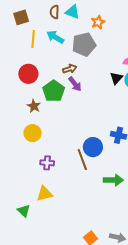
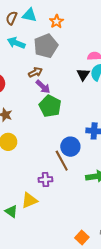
brown semicircle: (54, 12) -> (12, 18), turned 32
green pentagon: (54, 91) -> (50, 106), moved
purple cross: (47, 163) -> (45, 180), moved
green triangle: (24, 211) -> (11, 211), moved

